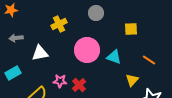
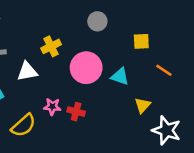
yellow cross: (59, 24) -> (51, 46), moved
orange line: (149, 60) -> (164, 70), moved
red cross: (79, 85) -> (76, 112), turned -32

